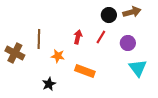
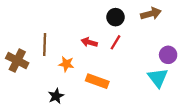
black circle: (109, 15) -> (115, 17), moved
red arrow: (78, 37) -> (89, 42), turned -88
purple circle: (128, 43) -> (168, 55), moved

